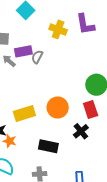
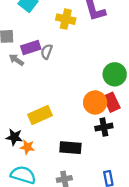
orange circle: (58, 107) -> (95, 102), moved
black cross: (81, 131) -> (104, 127), turned 35

